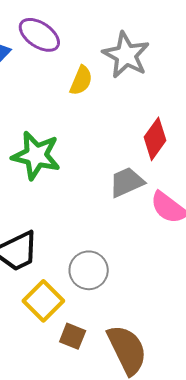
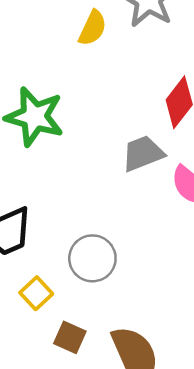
yellow square: (43, 301) -> (36, 293), size x0.7

